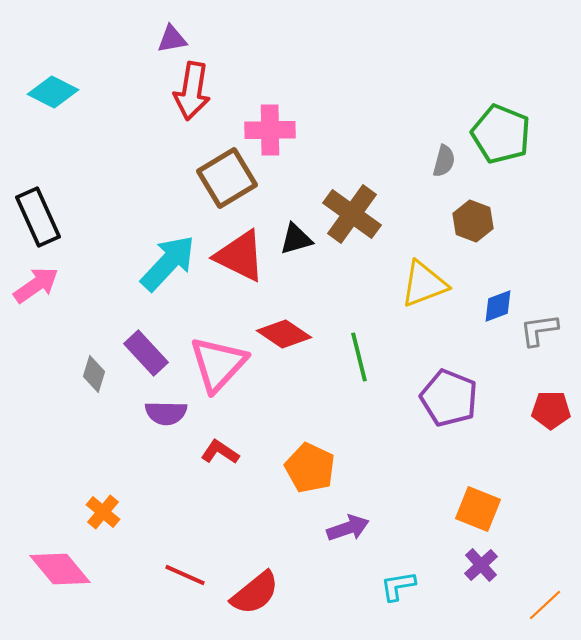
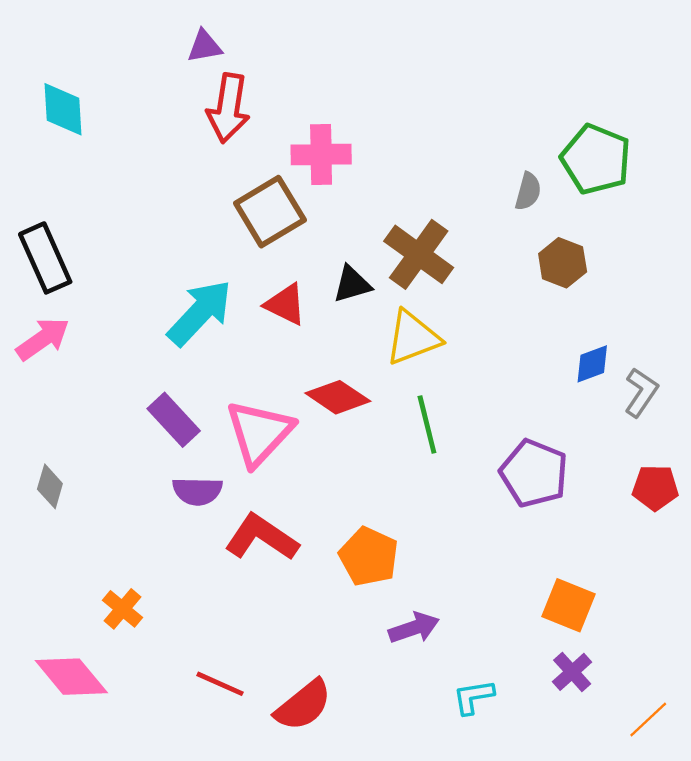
cyan diamond: (53, 92) -> (63, 109), turned 60
red triangle: (240, 256) -> (285, 304), size x0.7
yellow triangle: (424, 284) -> (413, 338), moved
gray L-shape: (539, 330) -> (641, 392), turned 132
gray diamond: (94, 374) -> (50, 486), moved
red L-shape: (220, 452) -> (262, 538), size x1.6

